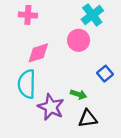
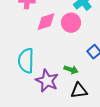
pink diamond: (38, 53) -> (46, 22), moved

